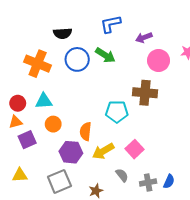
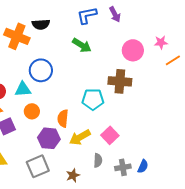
purple arrow: (144, 38) -> (115, 14), moved, turned -98
blue circle: (77, 59) -> (41, 70), moved
orange cross: (38, 64) -> (17, 36), moved
gray semicircle: (122, 175) -> (98, 160), turned 40

